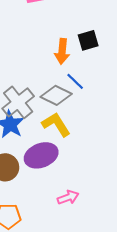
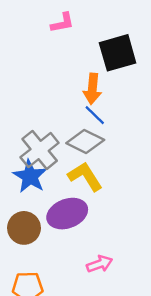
black square: (88, 40) -> (118, 53), moved, size x1.5
blue line: (75, 81) -> (95, 115), moved

